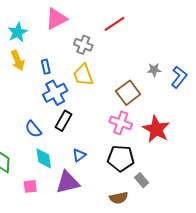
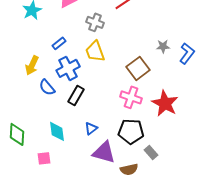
yellow arrow: (18, 60) -> (32, 65), moved, turned 48
blue rectangle: (46, 67) -> (59, 43), turned 64
blue semicircle: (33, 129) -> (47, 87), moved
purple triangle: (68, 182) -> (104, 152), moved, turned 30

